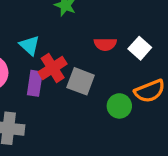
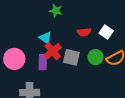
cyan triangle: (30, 45) -> (45, 38), moved
green circle: (119, 106) -> (96, 57), moved

